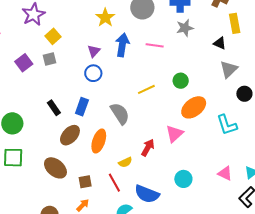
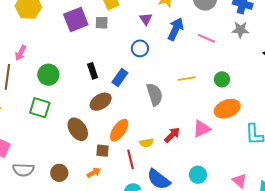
purple triangle: (94, 51) -> (146, 19), moved, turned -32
purple square: (24, 63) -> (76, 19), size x1.4
orange ellipse: (99, 141) -> (119, 130), moved

